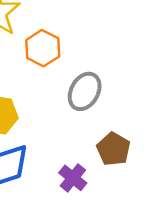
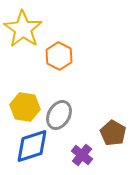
gray ellipse: (85, 91) -> (59, 115), moved

